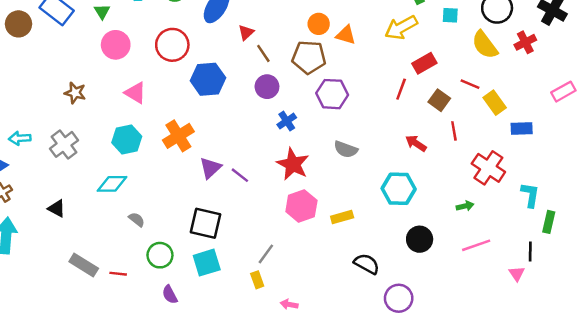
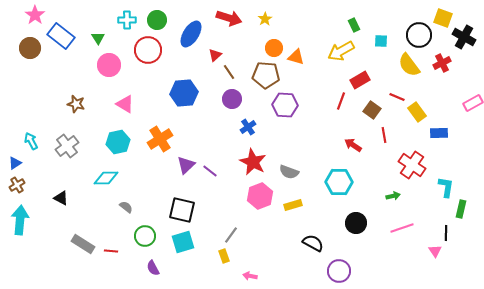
red circle: (172, 45) -> (148, 50), moved
cyan arrow: (20, 138) -> (31, 141), turned 66
gray semicircle: (346, 149) -> (289, 172), moved

